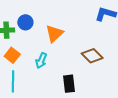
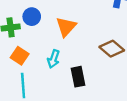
black rectangle: (69, 84) -> (78, 77), moved

